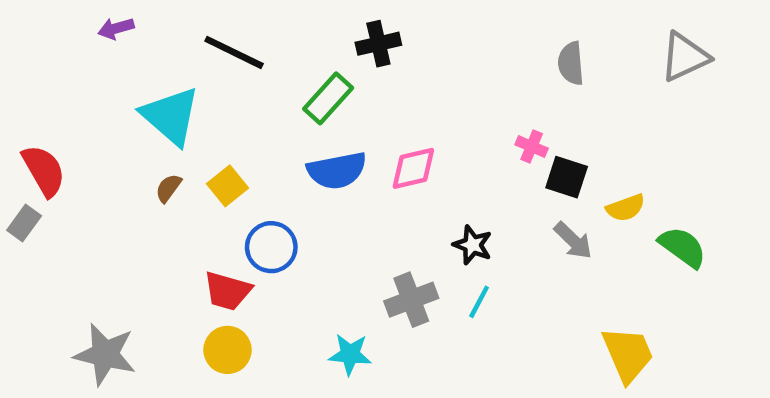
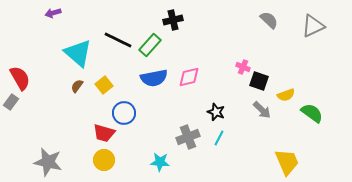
black line: (234, 52) -> (118, 40), moved
gray semicircle: (571, 63) -> (269, 20), moved, turned 138

